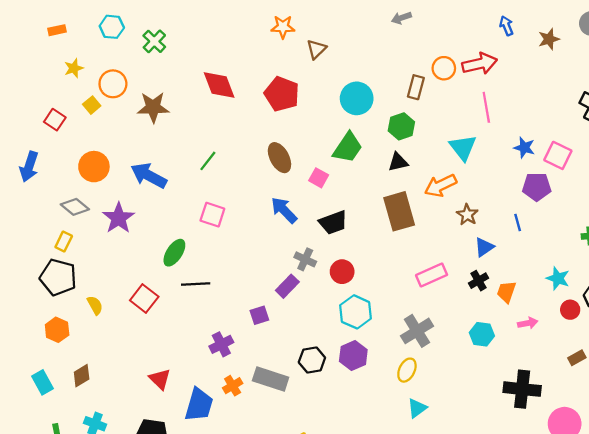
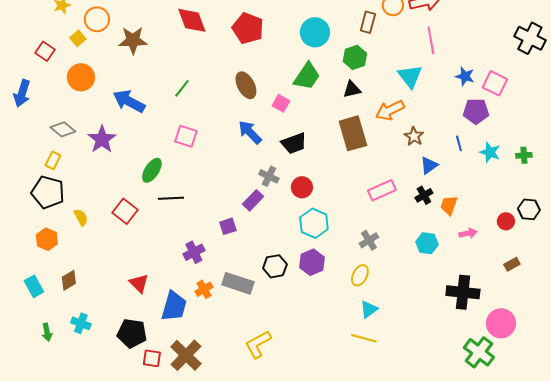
orange circle: (94, 167) -> (81, 77), moved
cyan star: (558, 278) -> (490, 152), moved
gray cross: (417, 331) -> (369, 240), size x0.7

